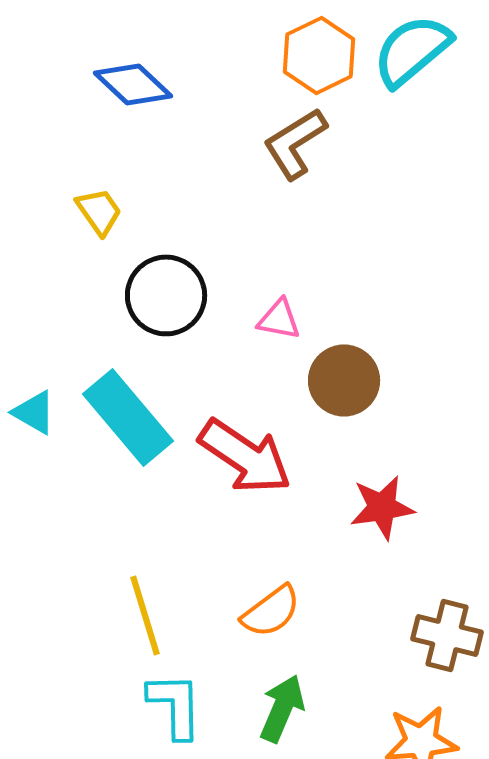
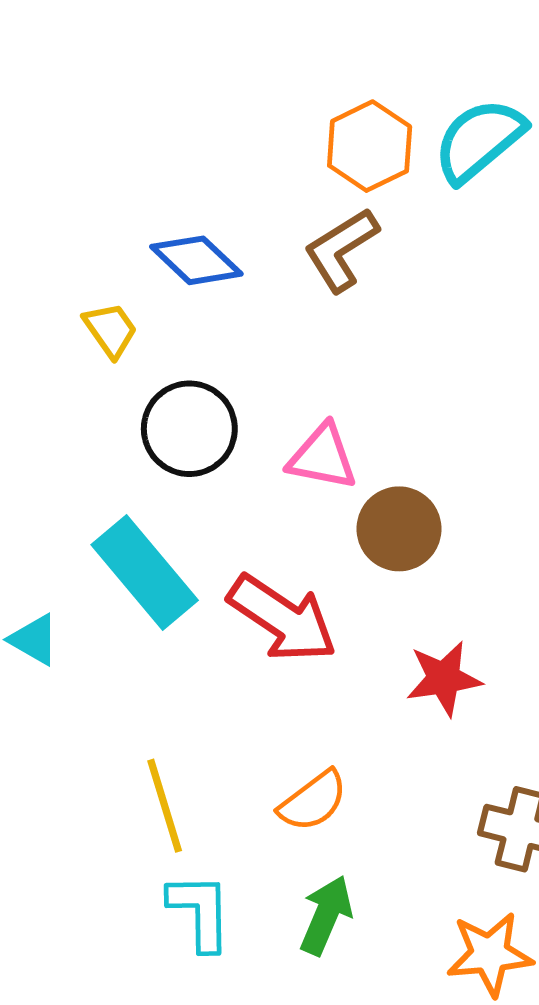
blue diamond: (133, 84) -> (196, 260), moved
pink triangle: (279, 319) -> (322, 457), size x1.4
cyan triangle: (34, 412) -> (34, 640), moved

